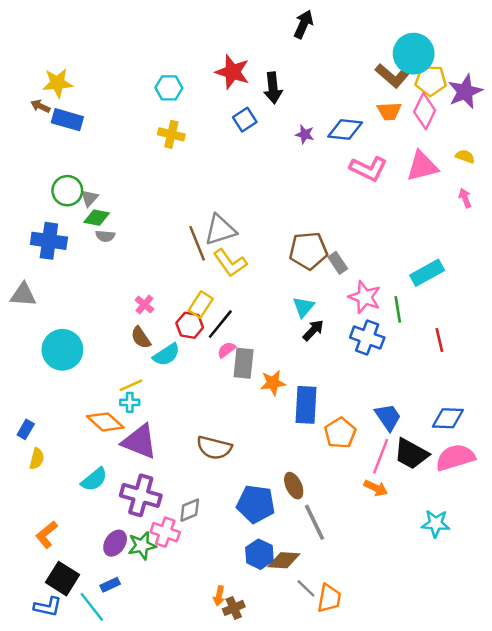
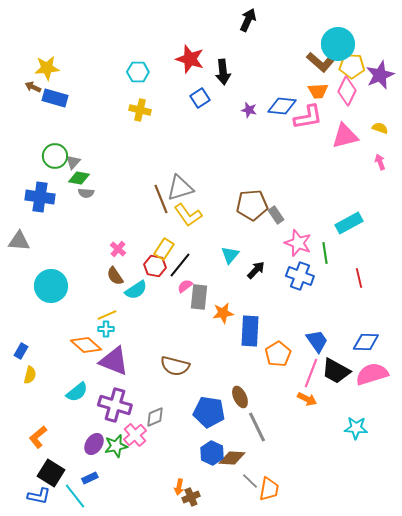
pink L-shape: (368, 169) -> (308, 117), moved, turned -36
cyan triangle: (304, 307) -> (230, 255), moved
pink cross: (165, 532) -> (135, 435), turned 30

